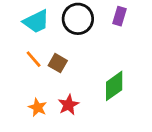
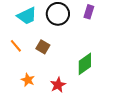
orange line: (34, 59) -> (16, 46), moved
red star: (68, 105) -> (58, 85), moved

